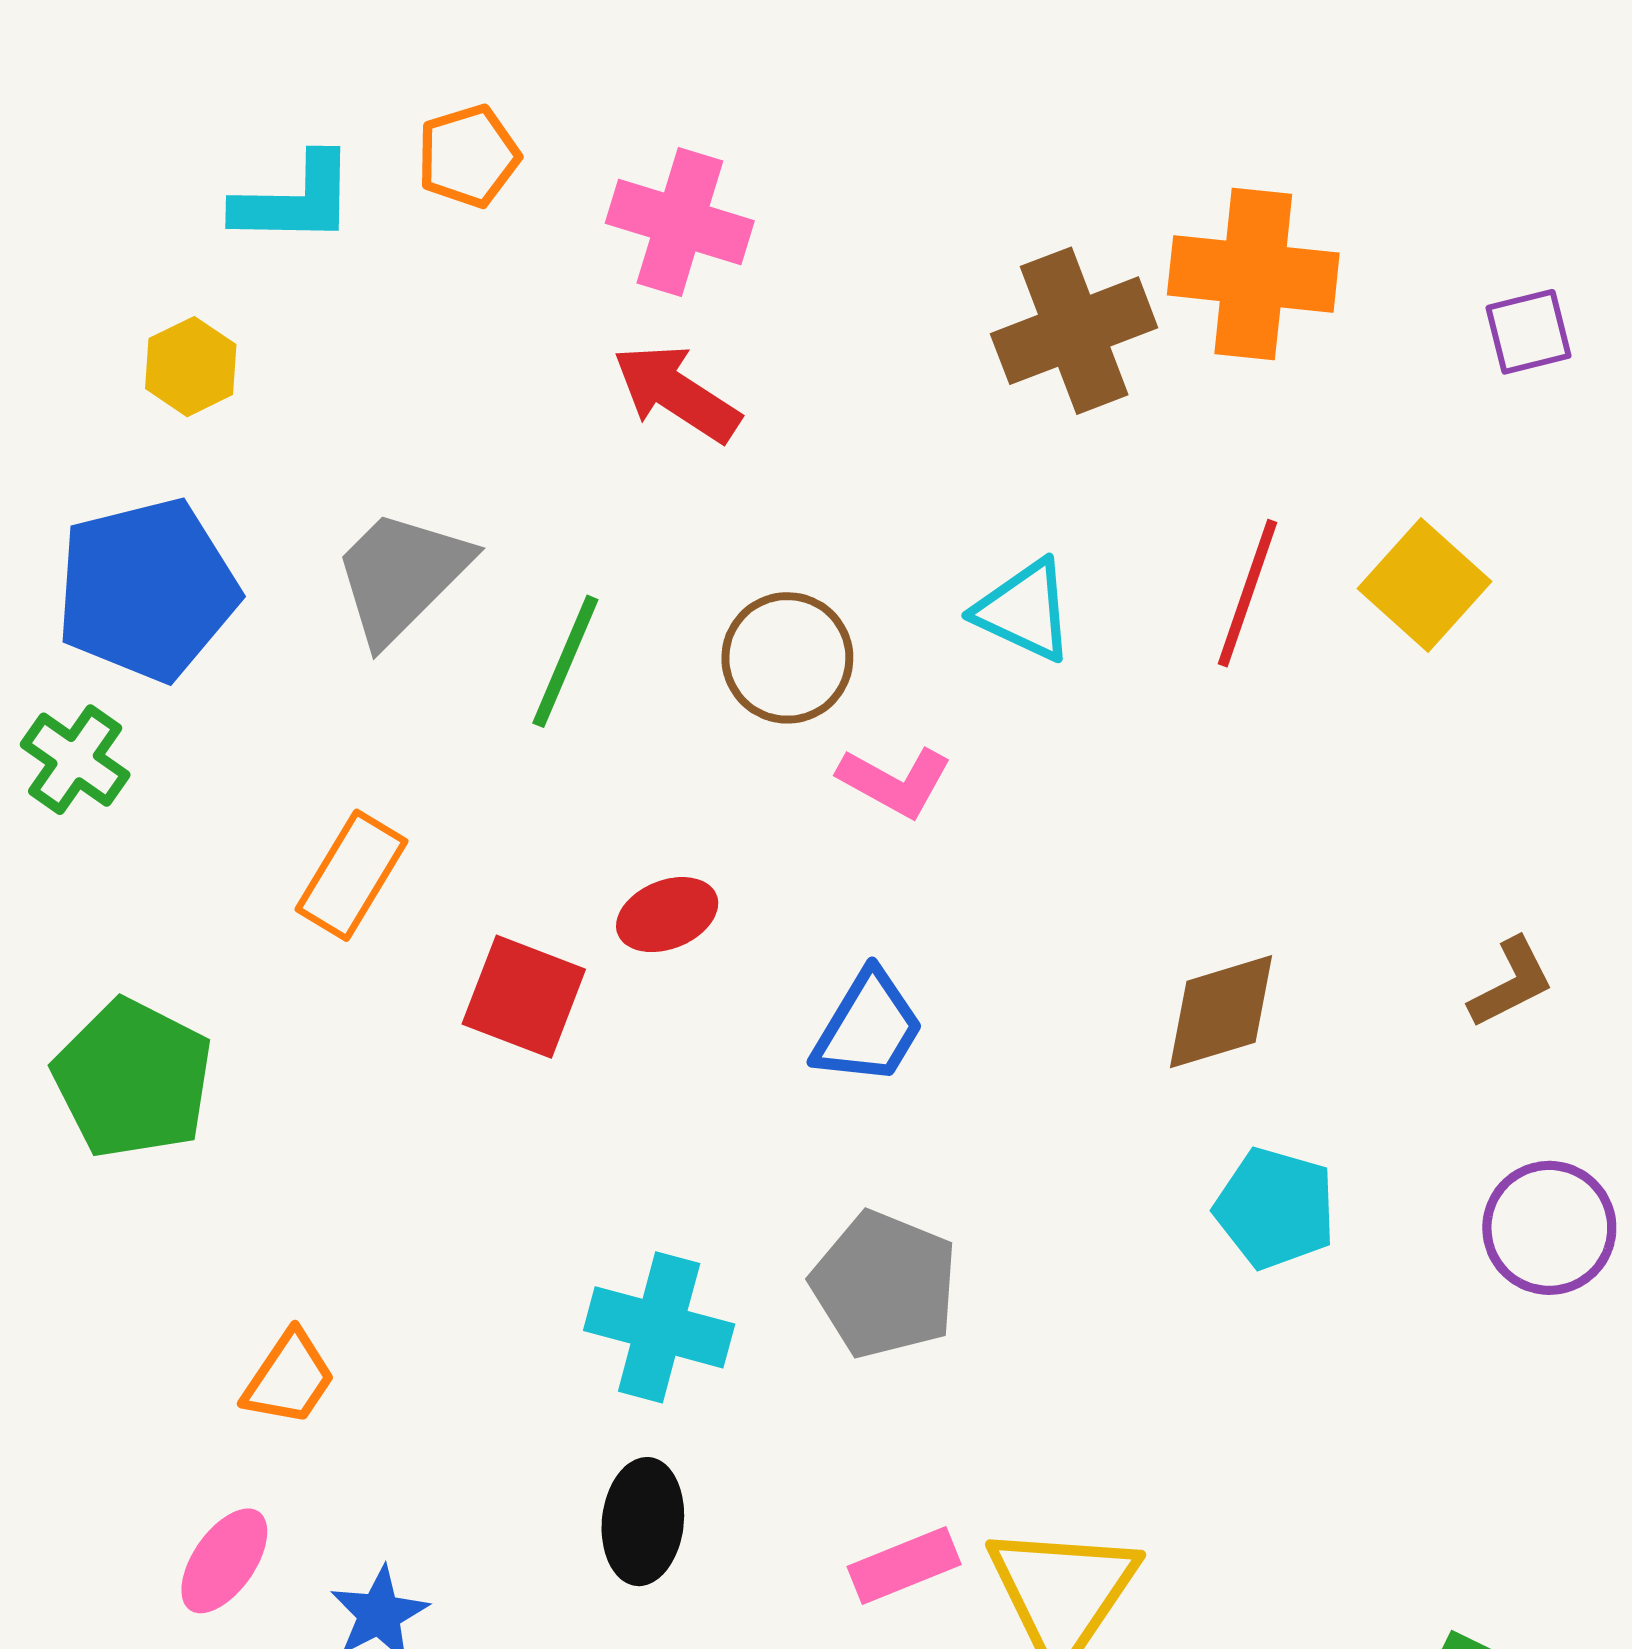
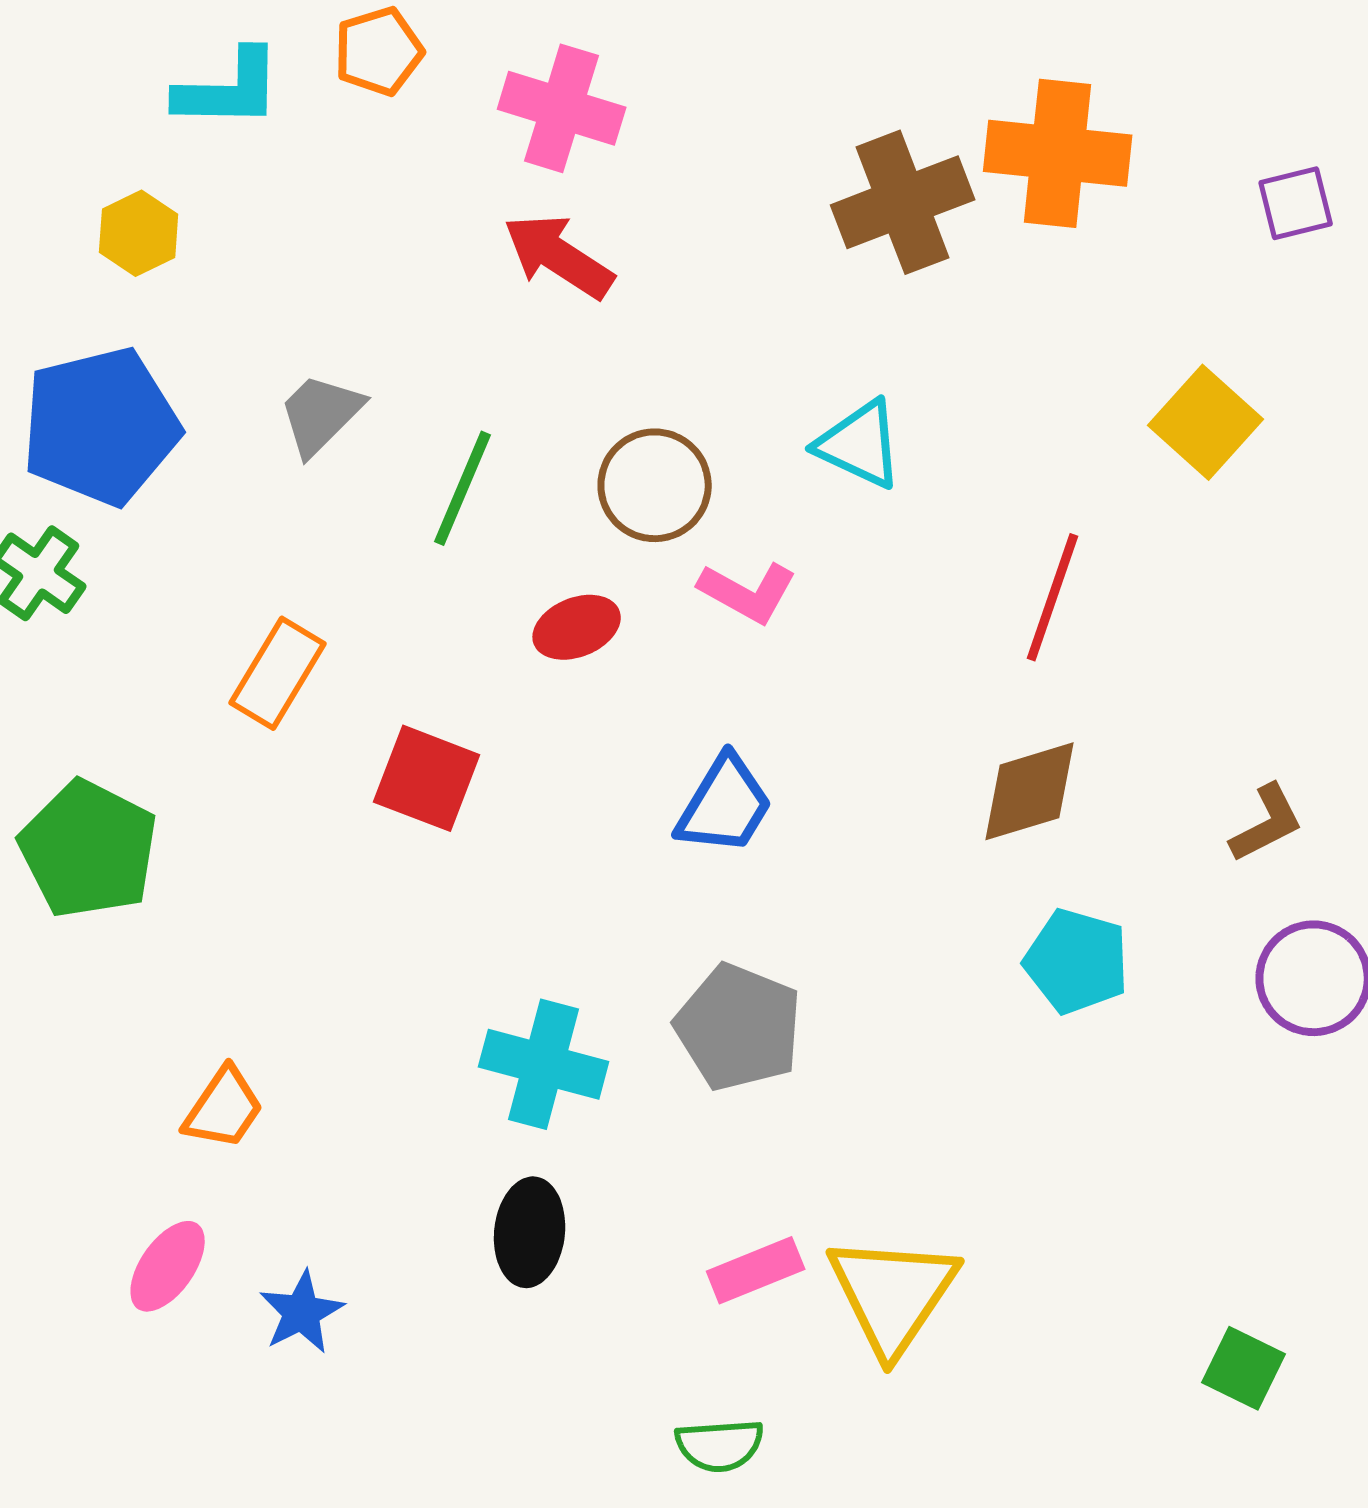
gray trapezoid: (401, 576) -> (321, 414), size x0.7
red line: (1248, 593) -> (1053, 597), moved
red ellipse: (667, 915) -> (577, 627), moved
brown L-shape: (1511, 983) -> (1267, 823), moved

